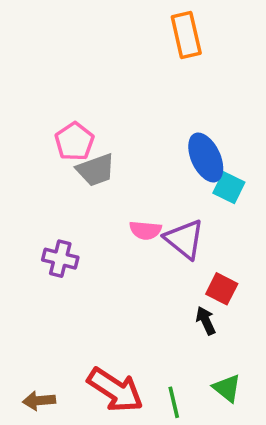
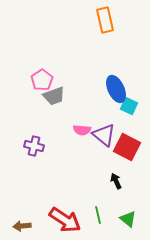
red square: (222, 289) -> (127, 147), moved, size x1.5
green line: (174, 402) -> (98, 215), moved

